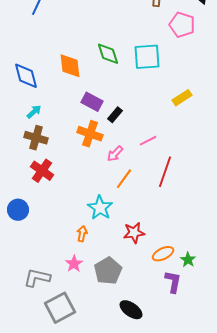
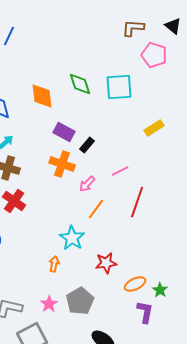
pink star: (74, 264) -> (49, 304), moved

